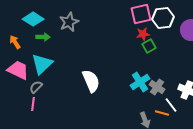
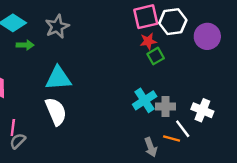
cyan triangle: (42, 64) -> (58, 78), moved, turned 40
white semicircle: (91, 81) -> (56, 111), moved
gray semicircle: (36, 87) -> (18, 141), moved
gray cross: (157, 87) -> (165, 107), turned -35

